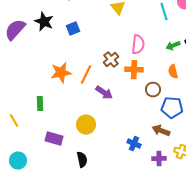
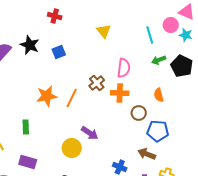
green arrow: (173, 46) -> (159, 60), moved
purple arrow: (104, 93) -> (90, 133), moved
purple rectangle: (54, 139) -> (28, 162), moved

